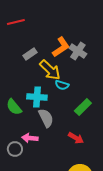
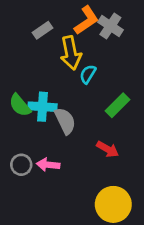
yellow arrow: (50, 70) -> (71, 53), turned 35
cyan semicircle: (62, 85) -> (88, 74), turned 104
cyan cross: (37, 97) -> (42, 107), moved
pink arrow: (30, 138) -> (48, 165), moved

